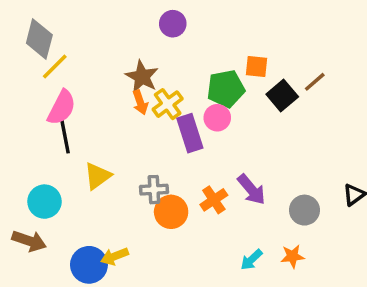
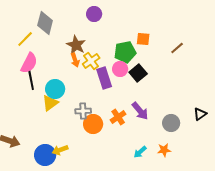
gray diamond: (39, 39) -> (45, 23), moved
black square: (282, 96) -> (138, 73), moved
cyan circle: (44, 202) -> (55, 89), moved

